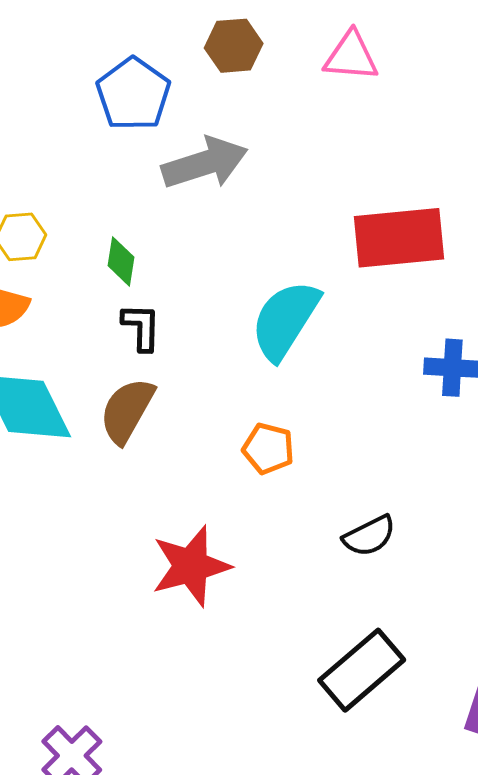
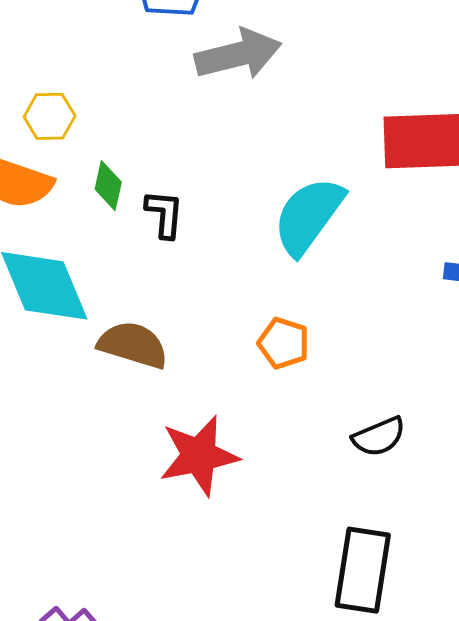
green diamond: (121, 261) -> (108, 186), moved
brown semicircle: (127, 411) -> (133, 345), moved, turned 74
black rectangle: (362, 670) -> (363, 570), turned -44

